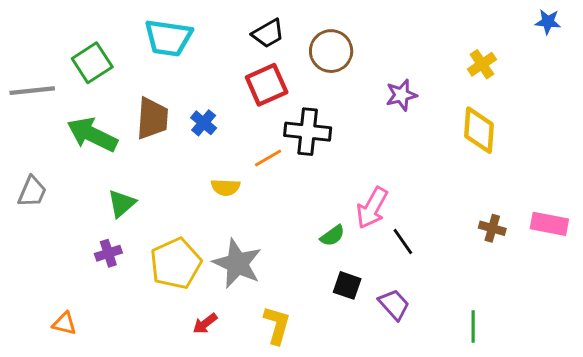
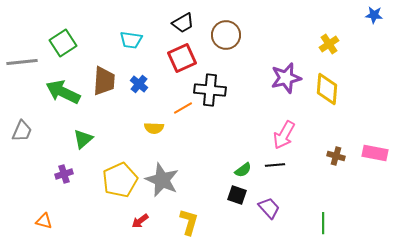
cyan trapezoid: (168, 38) -> (131, 40), moved, size x0.7
purple star: (401, 95) -> (286, 78), moved, size x1.4
pink arrow: (372, 208) -> (284, 135), moved
green semicircle: (333, 236) -> (243, 170), moved
black line: (403, 242) -> (275, 165), turned -60
purple cross: (108, 253) -> (64, 174), moved

